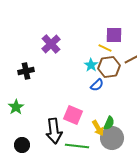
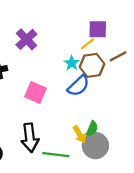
yellow line: (105, 48) -> (87, 44), turned -64
blue semicircle: (97, 85) -> (78, 86), size x1.5
pink square: (73, 115) -> (36, 92), moved

